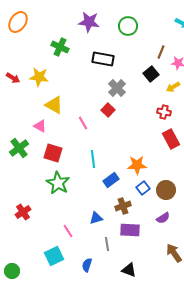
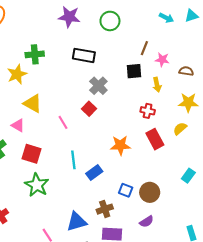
green cross: (60, 47) -> (35, 54), moved, turned -30
black square: (151, 74) -> (134, 71), turned 35
yellow star: (39, 77) -> (17, 74), turned -30
yellow arrow: (173, 87) -> (157, 85), turned -72
orange star: (137, 165) -> (120, 145), moved
blue rectangle: (111, 180) -> (94, 172), moved
blue square: (143, 188) -> (126, 190), turned -32
blue triangle: (96, 218) -> (77, 222), size x1.5

